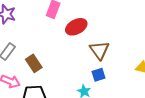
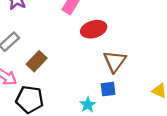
brown rectangle: (34, 63) -> (37, 61), turned 66

